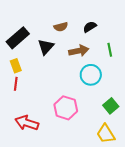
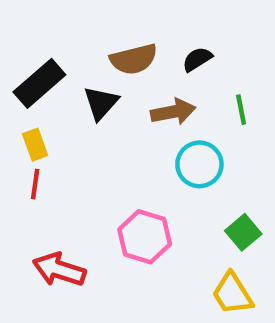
brown semicircle: (61, 27) -> (134, 59), size x1.5

